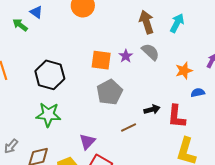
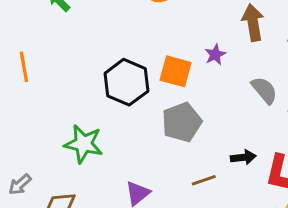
gray semicircle: (150, 52) -> (264, 90), moved
purple star: (126, 56) -> (215, 55), moved
black hexagon: (50, 75) -> (126, 82), moved

